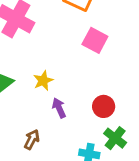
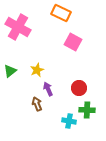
green cross: (115, 138) -> (87, 110), turned -35
brown arrow: (32, 140) -> (37, 104), moved, turned -48

